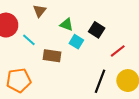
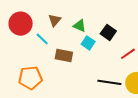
brown triangle: (39, 11) -> (55, 20), moved
black line: (100, 81) -> (109, 82), turned 75

